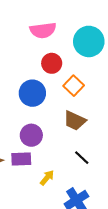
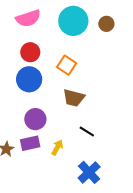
red circle: (52, 63) -> (30, 52), moved
yellow arrow: (47, 178) -> (57, 147), moved

